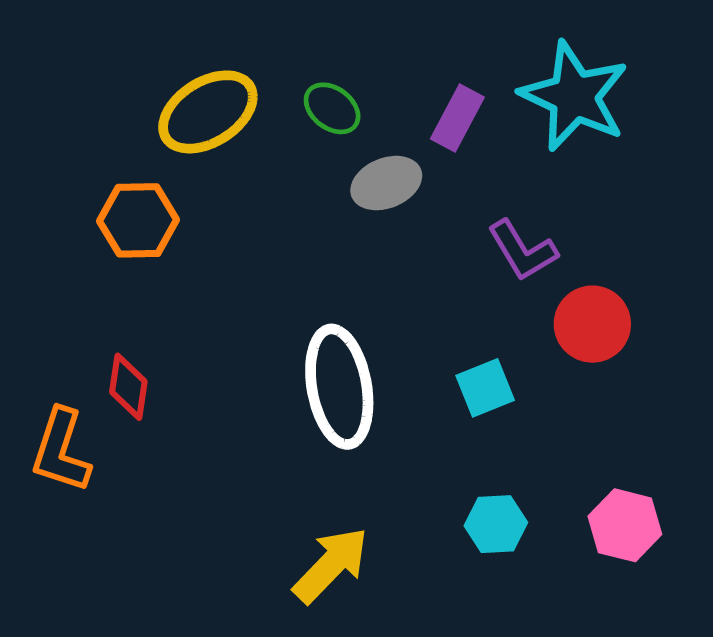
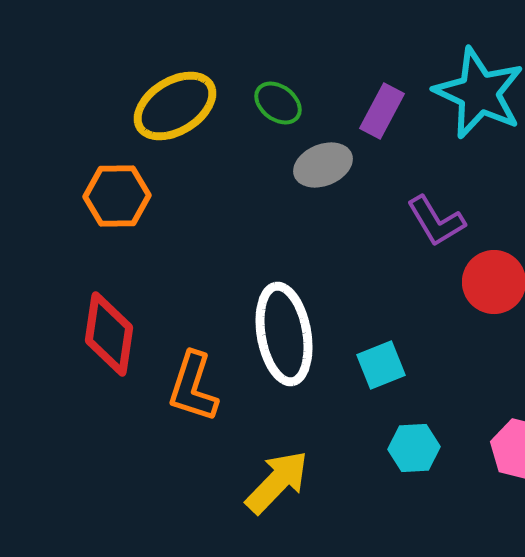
red diamond: (128, 387) -> (109, 334), size x1.5
cyan square: (485, 388) -> (381, 365), moved
orange L-shape: (61, 451) -> (193, 387), moved

